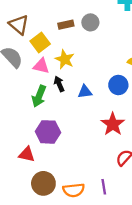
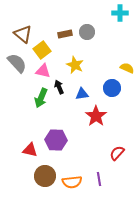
yellow star: (65, 59) -> (75, 65), moved
red star: (113, 124) -> (96, 116), moved
purple hexagon: (48, 132) -> (56, 140), moved

